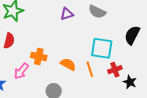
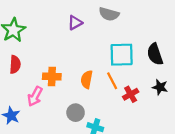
black semicircle: (132, 35) -> (155, 54), moved, turned -36
orange semicircle: (68, 64) -> (87, 79), turned -98
red cross: (115, 70) -> (131, 94), moved

